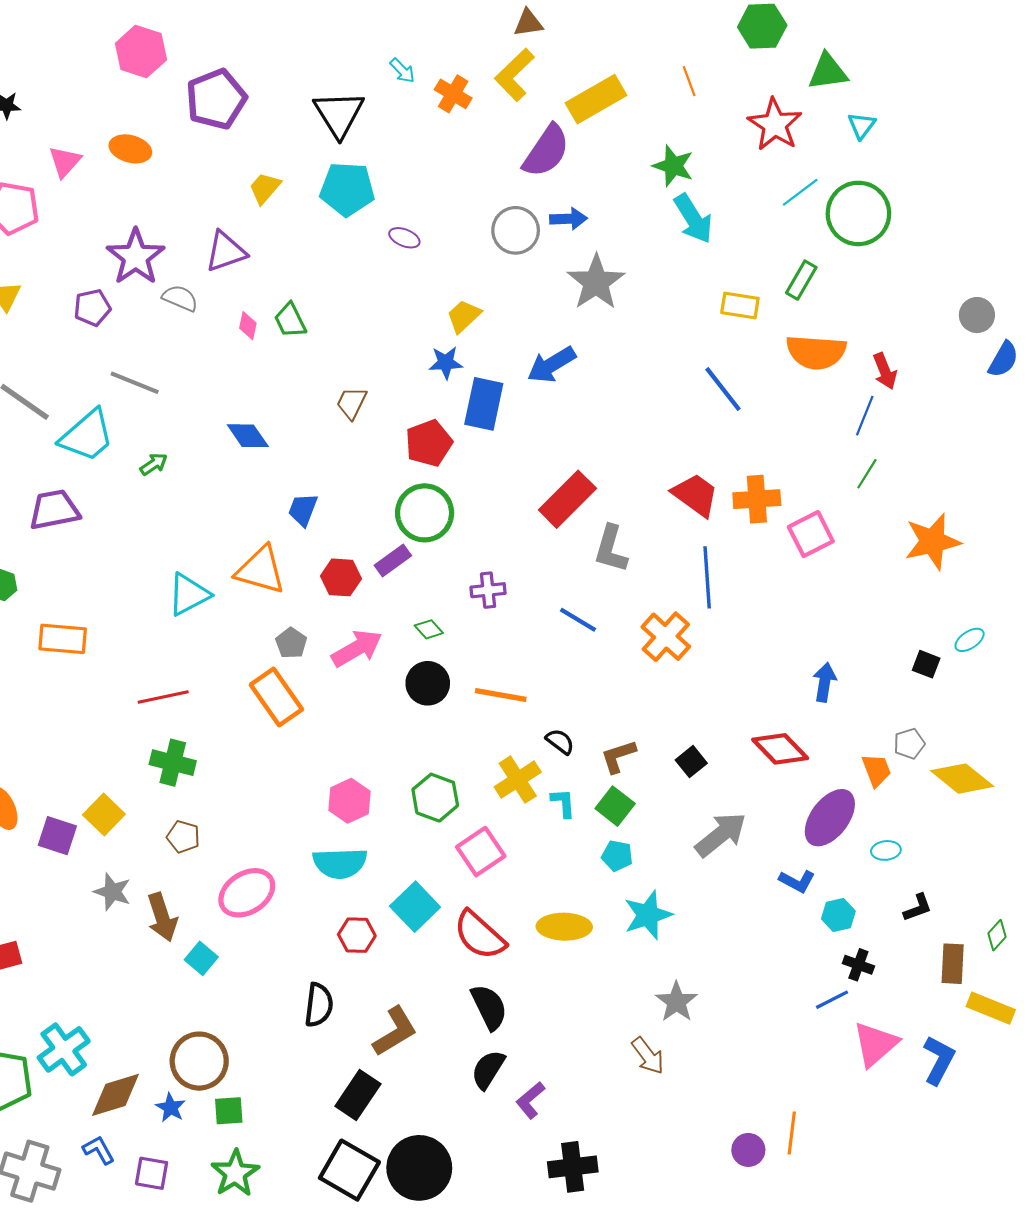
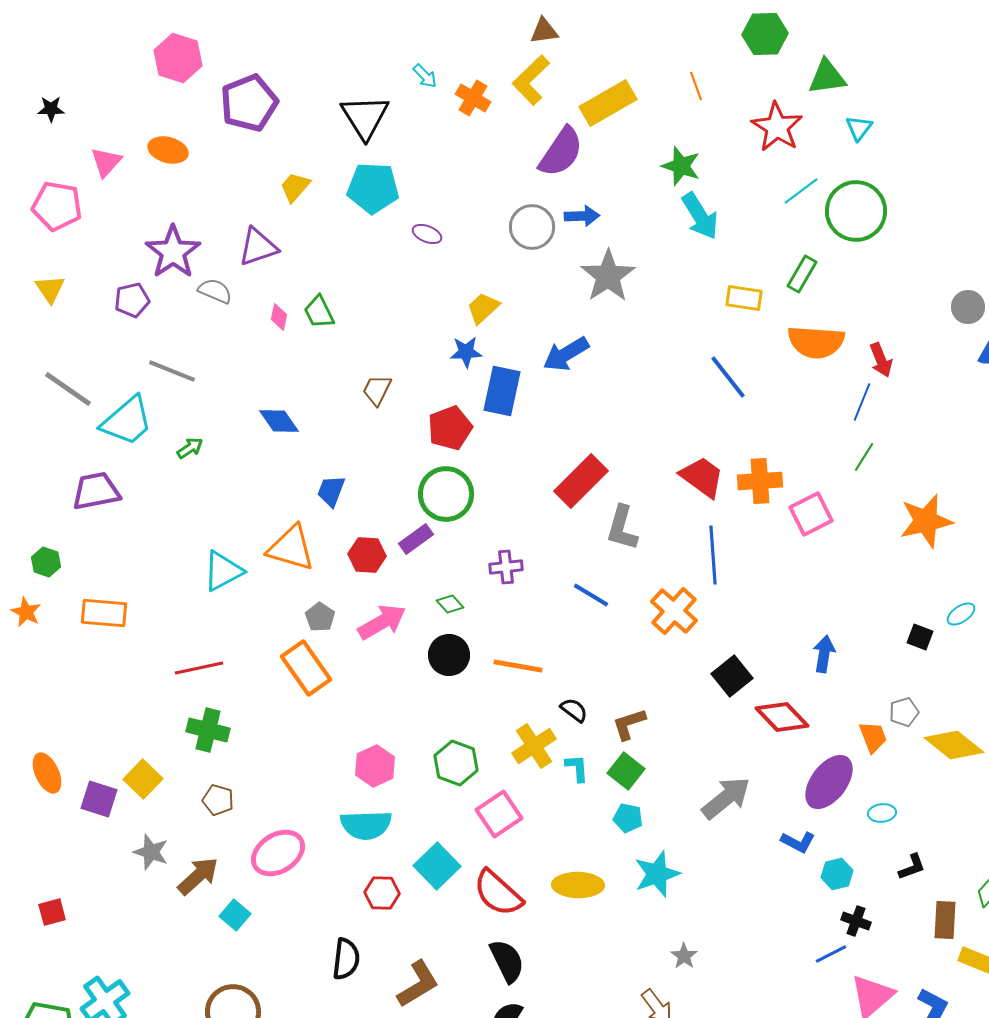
black square: (691, 762) -> (732, 676), moved, size x1.4
brown arrow: (162, 917) -> (198, 876), turned -114
gray star: (676, 1002) -> (684, 956), size x0.7

